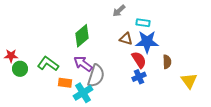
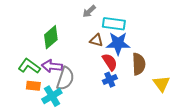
cyan rectangle: (143, 23) -> (114, 24), size x1.5
brown semicircle: (167, 62) -> (139, 64), size x1.5
green L-shape: (48, 64) -> (29, 66), moved
purple arrow: (83, 64) -> (52, 66), turned -30

